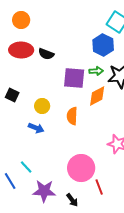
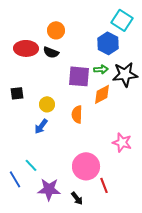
orange circle: (21, 20) -> (56, 30), moved
black square: (12, 95) -> (17, 93), turned -32
blue arrow: (36, 128) -> (41, 126), turned 105

